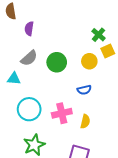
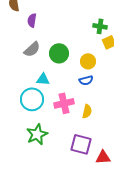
green cross: (99, 35) -> (100, 26), turned -32
yellow circle: (89, 61) -> (88, 61), moved
cyan triangle: (14, 79) -> (43, 79), moved

